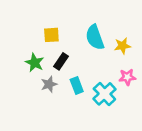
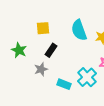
green star: (35, 63) -> (19, 50), moved
cyan rectangle: (77, 86) -> (64, 84), moved, turned -48

